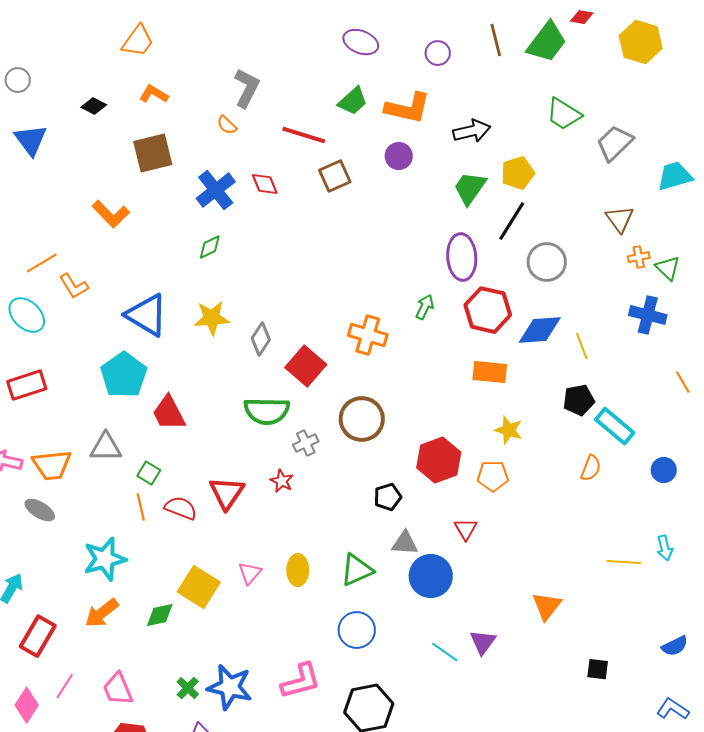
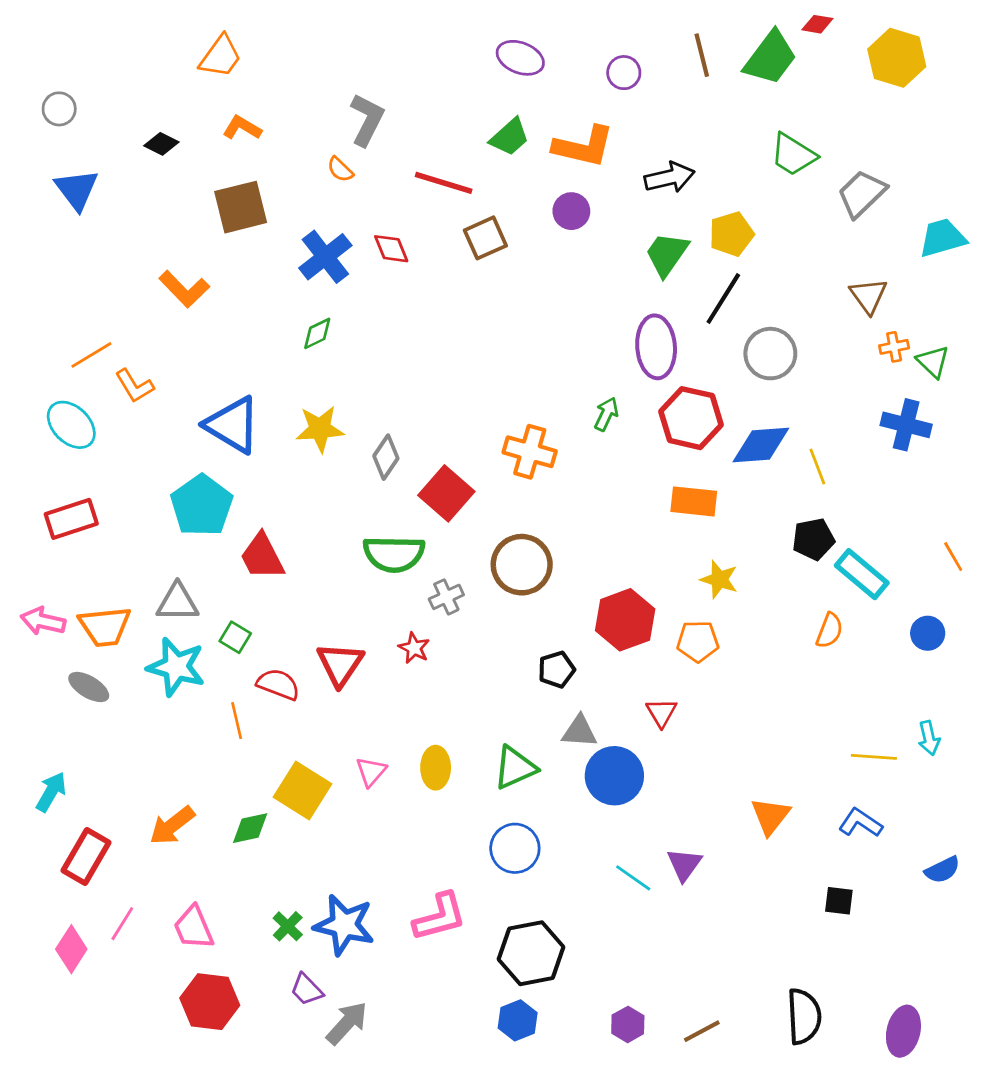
orange line: (683, 382) -> (953, 557), moved
orange line: (141, 507) -> (237, 721), moved
cyan star: (105, 559) -> (176, 667), moved, turned 30
blue L-shape: (673, 709) -> (860, 823), moved

